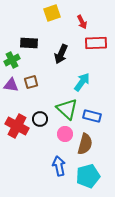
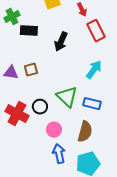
red rectangle: (96, 43) -> (96, 31), turned 65
green cross: (12, 60) -> (12, 17), moved
cyan arrow: (82, 82) -> (94, 70), moved
pink circle: (65, 134) -> (54, 130), moved

